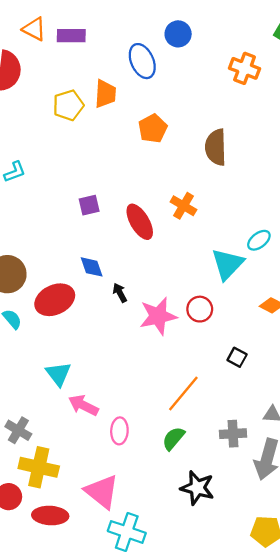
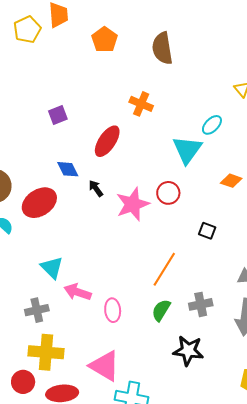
red ellipse: (140, 222) -> (107, 141), moved, turned 72
gray cross: (18, 430) -> (37, 310), moved, turned -35
gray cross: (233, 434) -> (201, 304), moved

